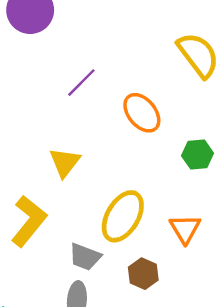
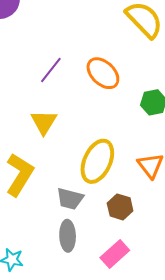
purple line: (81, 83) -> (51, 70), moved

